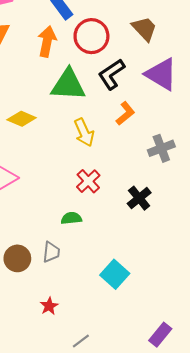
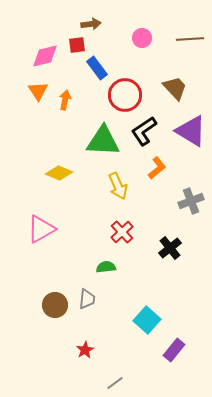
orange arrow: (47, 41) -> (65, 100), moved, size x0.7
purple rectangle: (160, 335) -> (174, 350), moved

